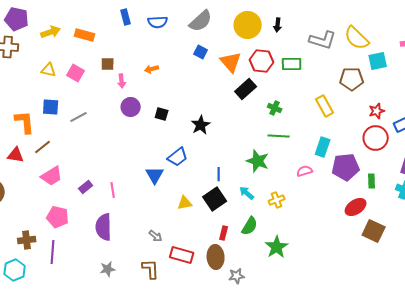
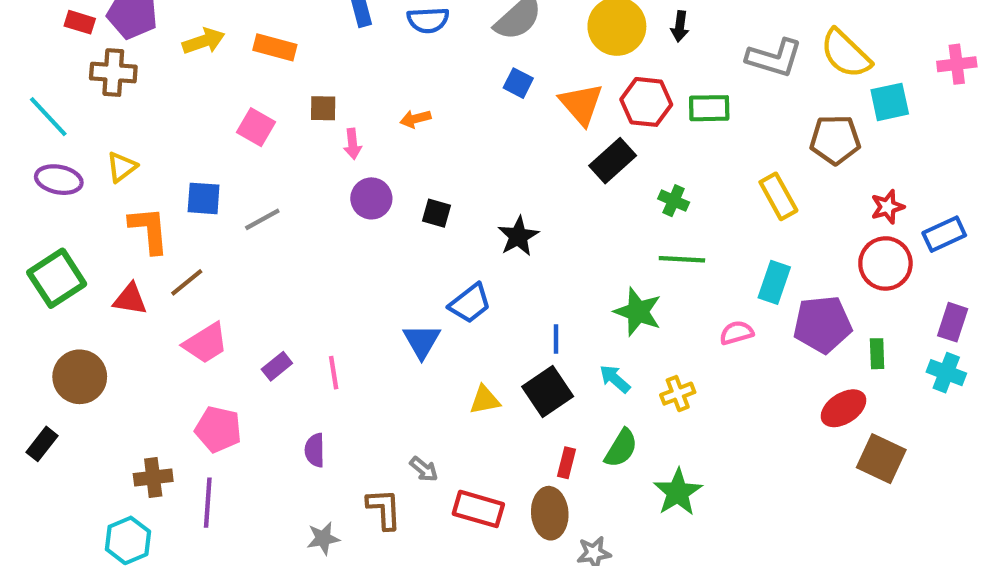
yellow triangle: (49, 70) -> (122, 167), moved, turned -49
purple semicircle: (104, 227) -> (315, 450), size x0.6
brown L-shape: (151, 269) -> (384, 509), moved

